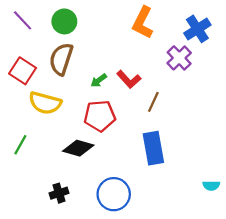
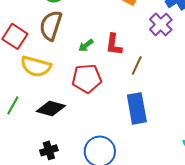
red L-shape: (129, 79) -> (114, 44), turned 50
black diamond: (78, 148) -> (51, 108), moved

